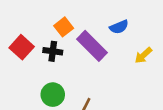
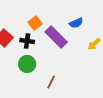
green circle: (53, 95) -> (27, 64), moved

